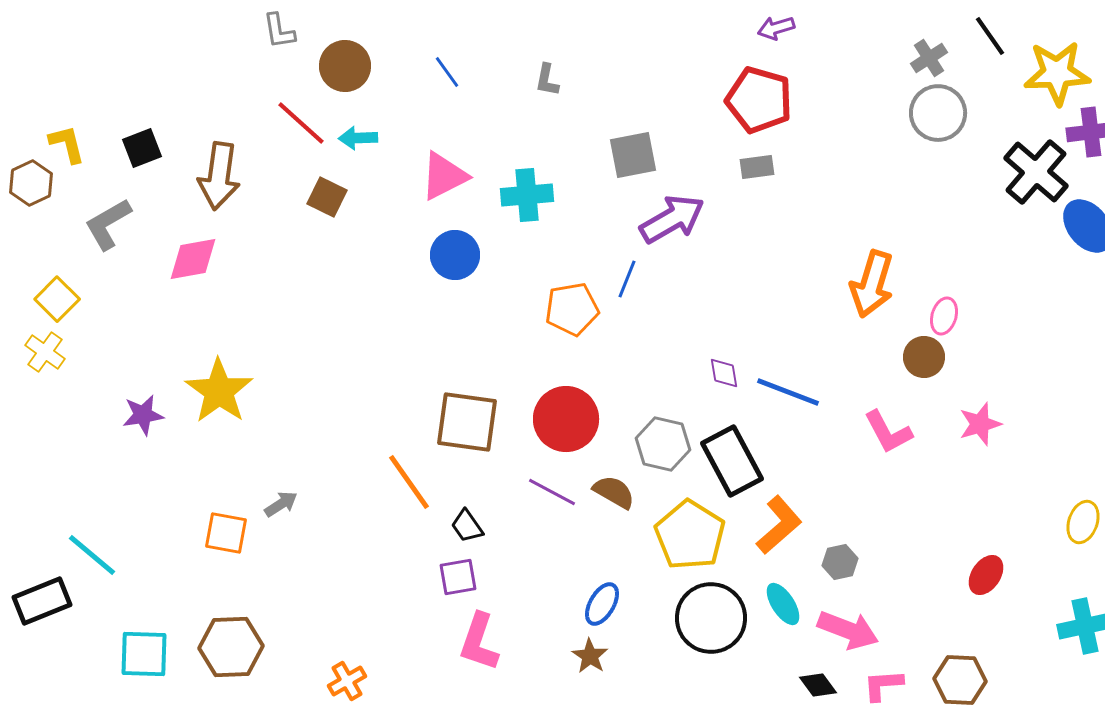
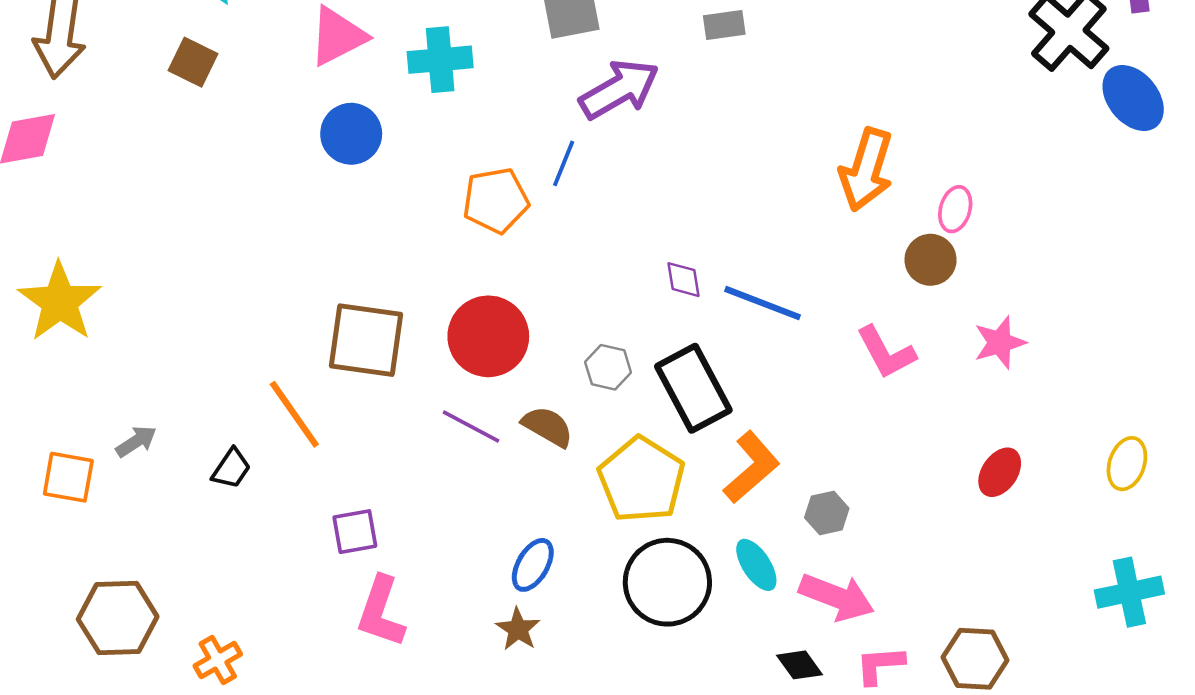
gray hexagon: (663, 444) -> (608, 367), size x0.7
black trapezoid: (467, 526) -> (231, 469), moved, turned -111
red ellipse: (986, 575) -> (1000, 472), moved
brown hexagon: (231, 647) -> (118, 618), moved

